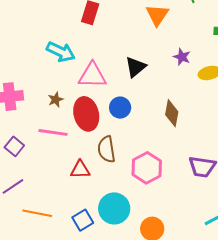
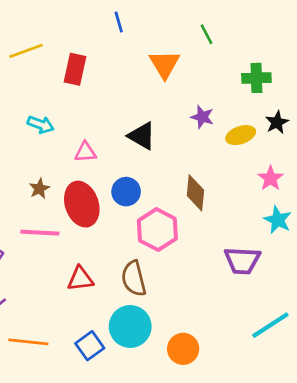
cyan arrow: (61, 52) -> (41, 125), size x0.7
black triangle: (136, 67) -> (142, 136), turned -45
pink triangle: (92, 75) -> (85, 152), size x0.6
brown semicircle: (106, 149) -> (134, 278), moved
pink hexagon: (147, 168) -> (157, 230), moved

